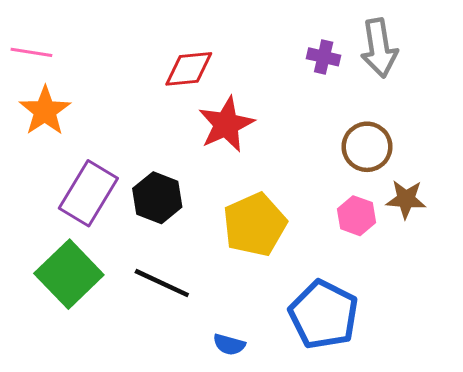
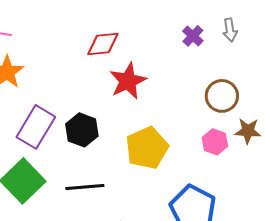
gray arrow: (379, 48) -> (230, 30), size x0.6
purple cross: (324, 57) -> (193, 36), turned 30
black line: (162, 283) -> (85, 187), turned -30

